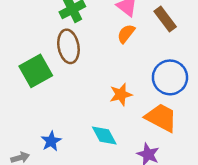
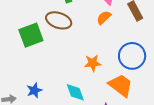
brown ellipse: (68, 46) -> (59, 20), turned -70

